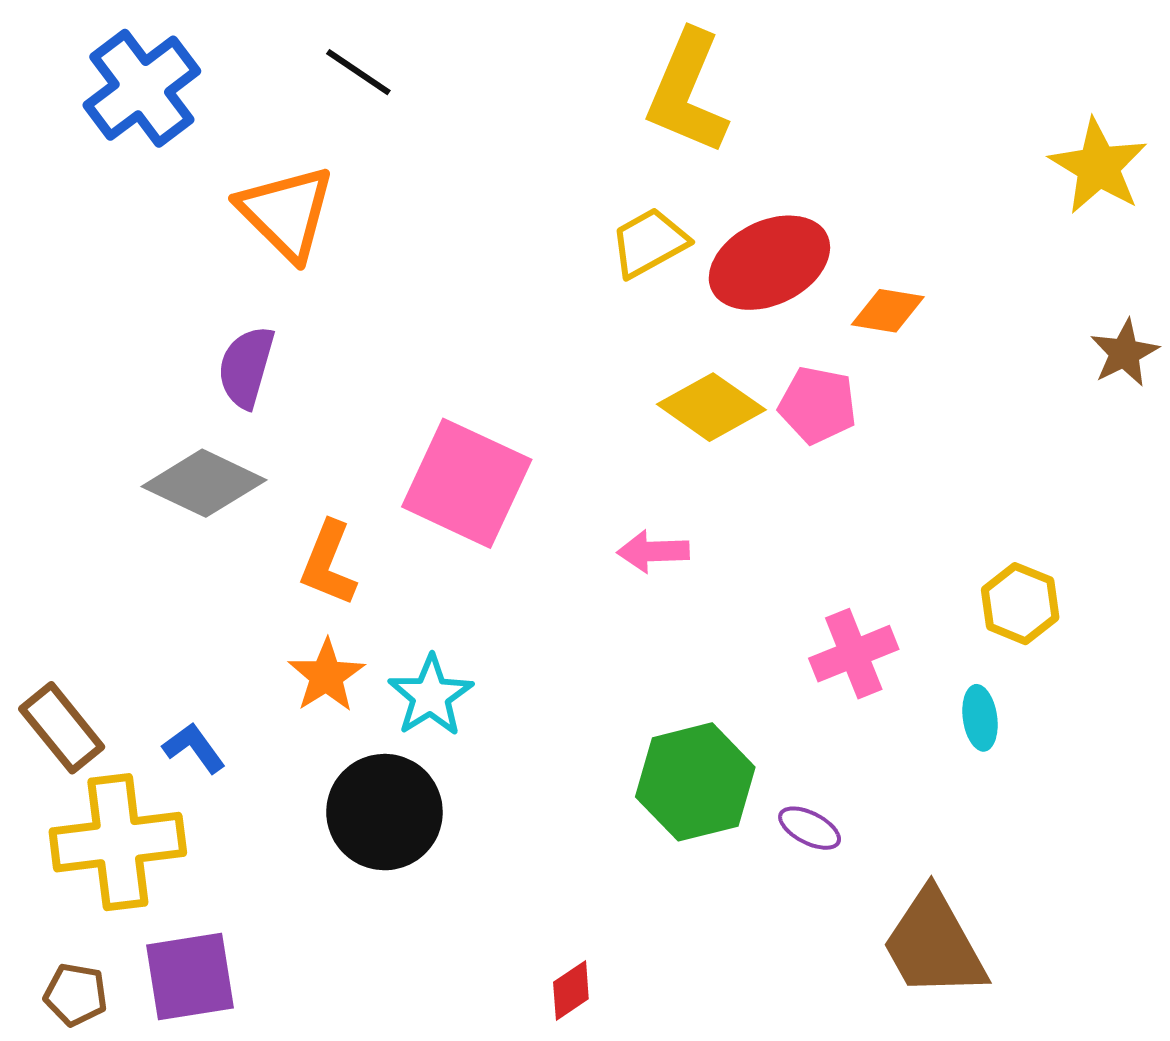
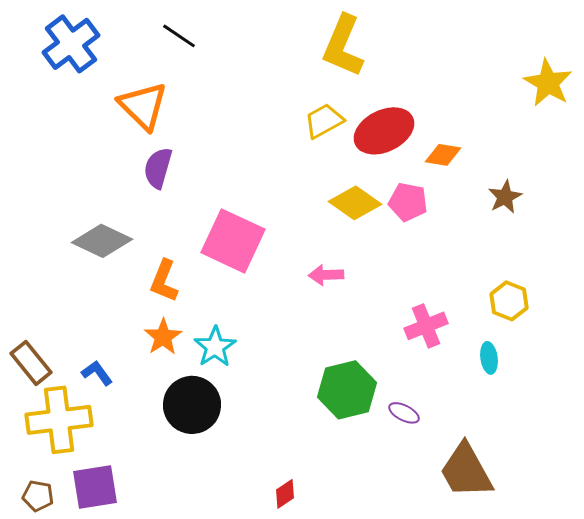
brown star: (1124, 353) -> (505, 197), moved
purple semicircle: (246, 367) -> (158, 168), moved

